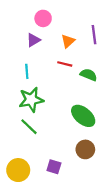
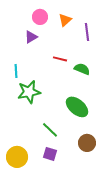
orange triangle: (68, 41) -> (65, 20), moved
cyan line: (27, 71) -> (16, 71), moved
green line: (29, 127) -> (50, 130), moved
brown circle: (85, 149) -> (87, 143), moved

